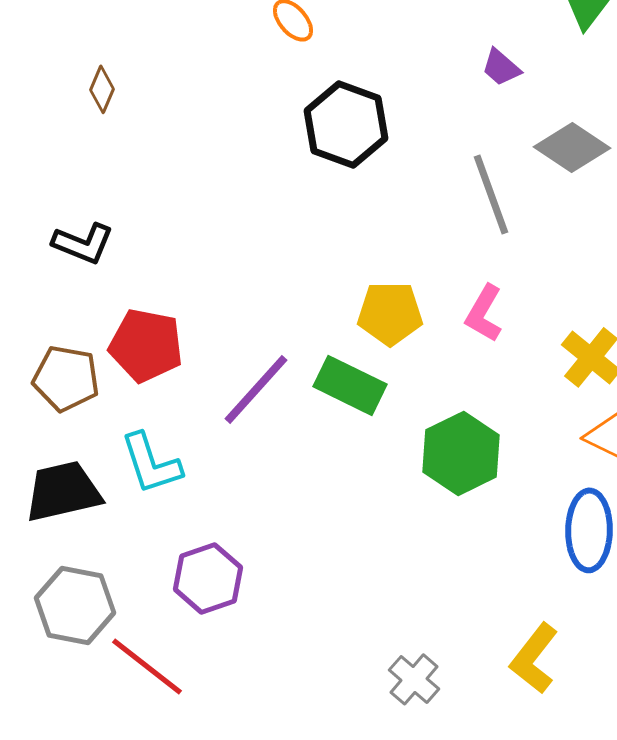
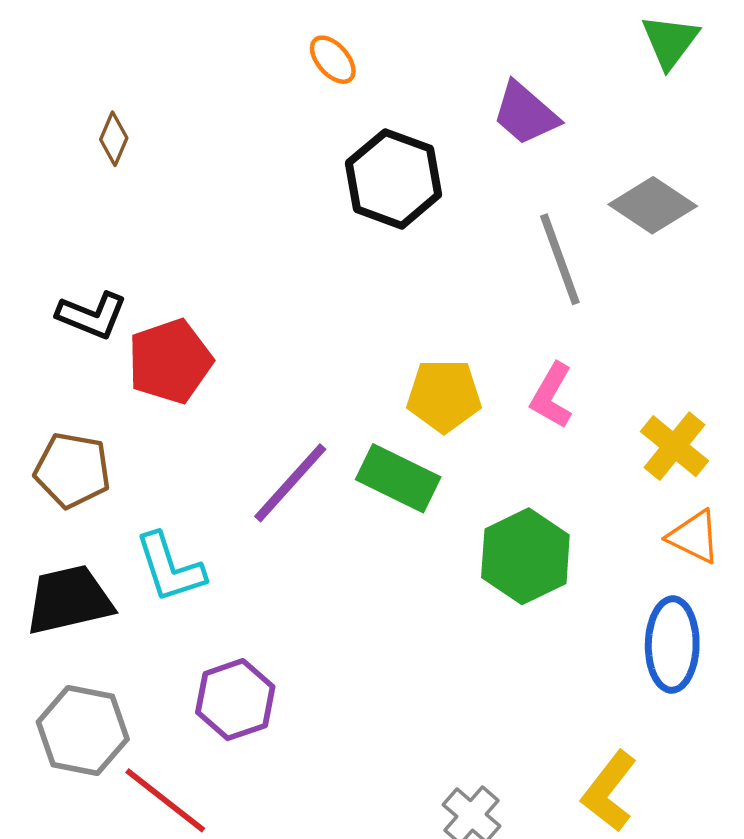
purple trapezoid: (501, 67) -> (525, 114), moved, size x1.5
red pentagon: (146, 345) -> (170, 361), moved, turned -30

